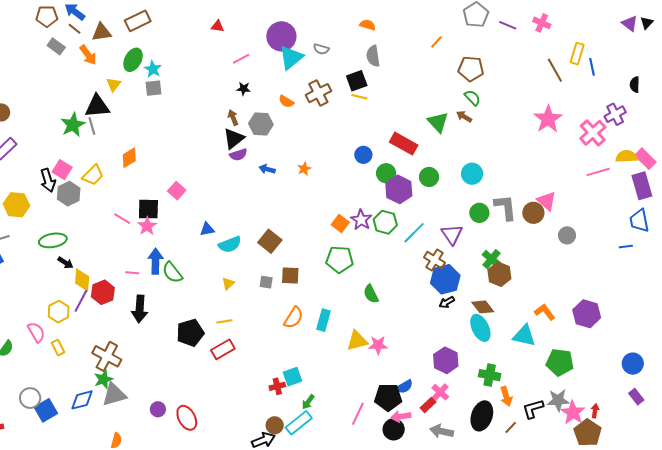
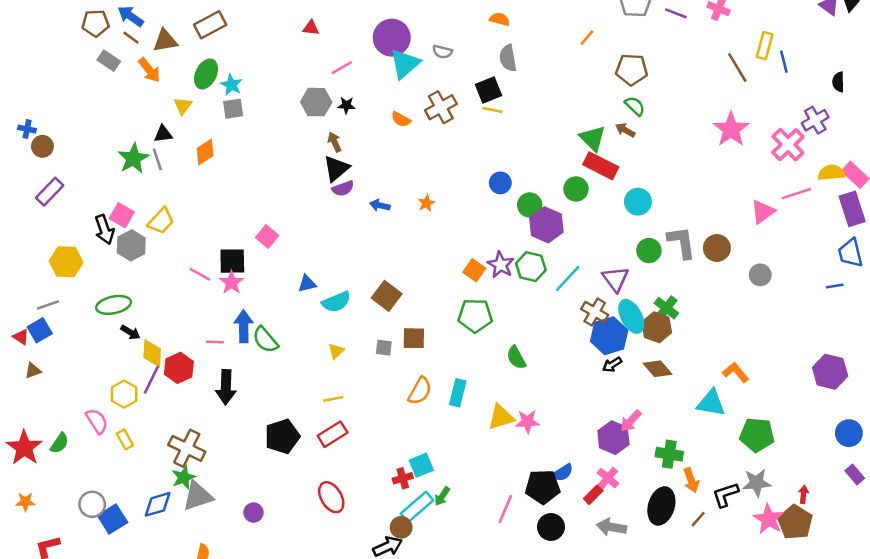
black triangle: (97, 106) -> (163, 134), size x0.6
gray hexagon: (261, 124) -> (316, 102), moved
red rectangle: (404, 144) -> (601, 166), moved
orange diamond: (129, 158) -> (205, 152), moved
green circle: (429, 177) -> (576, 189), moved
pink triangle: (547, 201) -> (763, 212), moved, turned 45
brown hexagon: (499, 274) -> (657, 327), moved
purple hexagon: (587, 314) -> (830, 372), moved
cyan ellipse: (480, 328) -> (631, 316), moved
black pentagon: (190, 333) -> (282, 436), moved
pink star: (573, 413) -> (769, 519), moved
pink arrow: (401, 417) -> (631, 421), moved, turned -36
red ellipse: (187, 418) -> (331, 497), moved
cyan rectangle: (299, 423) -> (417, 507), moved

